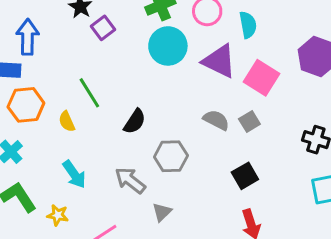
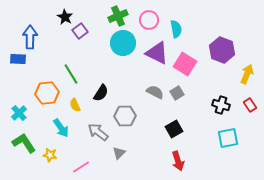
orange hexagon: (26, 105) -> (47, 93), moved
yellow semicircle: (67, 121) -> (75, 105), moved

